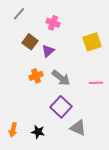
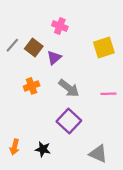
gray line: (19, 14) -> (12, 45), moved
orange cross: (36, 76) -> (32, 86), moved
gray triangle: (78, 128) -> (98, 154), moved

